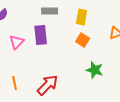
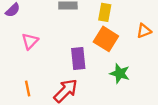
purple rectangle: (41, 35) -> (78, 58), moved
orange square: (83, 40) -> (106, 39), size x1.5

